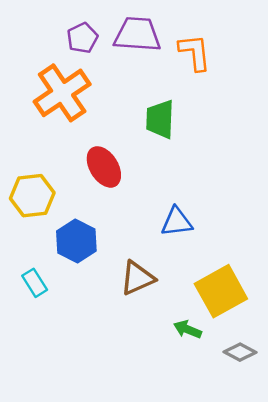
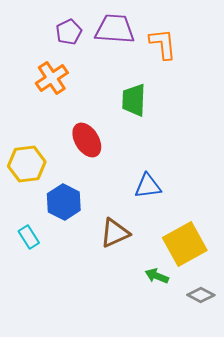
orange cross: (62, 93) -> (52, 78), size x0.7

